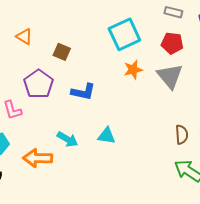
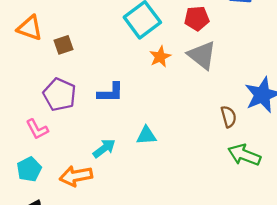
orange triangle: (24, 36) -> (30, 28), moved, size x1.4
brown square: (62, 52) -> (63, 45), moved, turned -30
cyan arrow: (67, 139) -> (104, 148), turned -55

